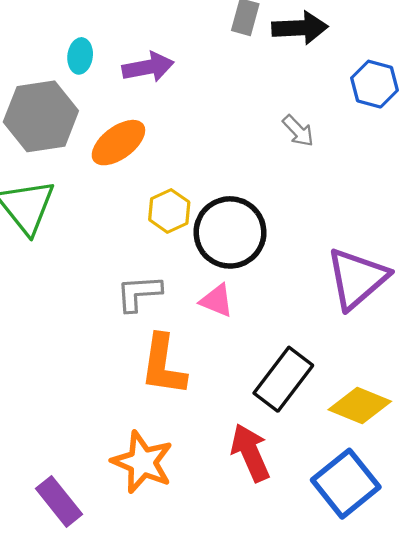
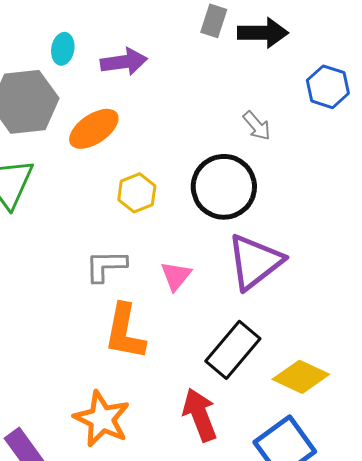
black circle: (230, 232) -> (224, 187), moved
purple triangle: (357, 278) -> (255, 262), moved
pink triangle: (217, 301) -> (176, 276), turned 44

